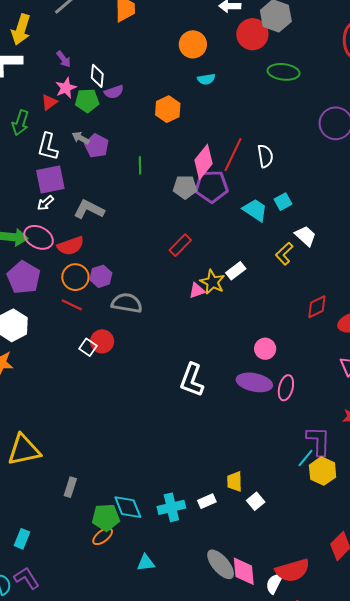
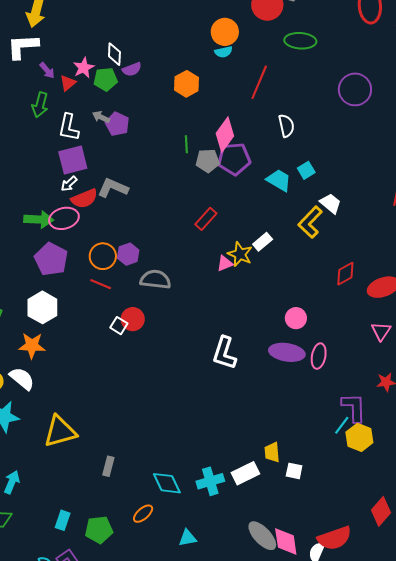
orange circle: (193, 44) -> (225, 32), moved
purple arrow: (64, 59) -> (47, 70), moved
red line: (233, 155) -> (259, 82), moved
green line: (140, 165) -> (186, 144), moved
pink ellipse: (39, 237) -> (64, 218), turned -40
red semicircle: (71, 246) -> (84, 199), moved
yellow L-shape: (284, 254) -> (310, 222), size x1.4
white rectangle: (207, 501) -> (245, 473), size x1.5
white square: (256, 501) -> (294, 471), turned -36
green pentagon: (106, 518) -> (99, 530), moved

